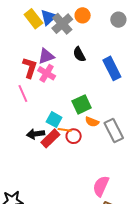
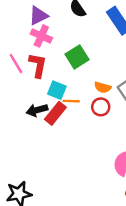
red L-shape: (30, 68) -> (38, 65), moved
green square: (82, 104) -> (77, 57), moved
red circle: (74, 136) -> (101, 107), moved

